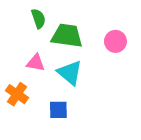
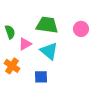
green semicircle: (38, 19) -> (10, 32), moved
pink triangle: (36, 63) -> (25, 44), turned -40

